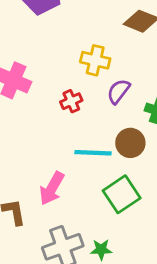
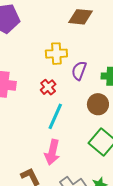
cyan line: (93, 153) -> (55, 116), moved, turned -52

